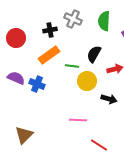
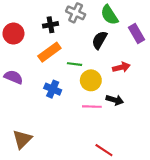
green semicircle: (104, 21) -> (109, 15), turned -36
black semicircle: (94, 54) -> (100, 40), moved
blue cross: (37, 84) -> (53, 89), moved
pink line: (78, 120) -> (92, 107), moved

